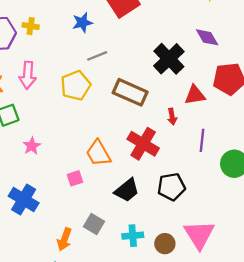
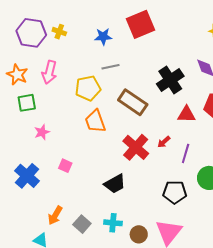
red arrow: (172, 117) -> (164, 142), moved, turned 48
orange trapezoid: (98, 153) -> (95, 121), moved
pink square: (75, 178) -> (65, 166), moved, turned 32
black pentagon: (171, 187) -> (175, 192), moved
gray square: (94, 224) -> (82, 224), moved

